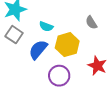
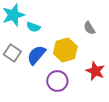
cyan semicircle: (46, 27) -> (33, 27), moved
gray square: (14, 35) -> (12, 53), moved

